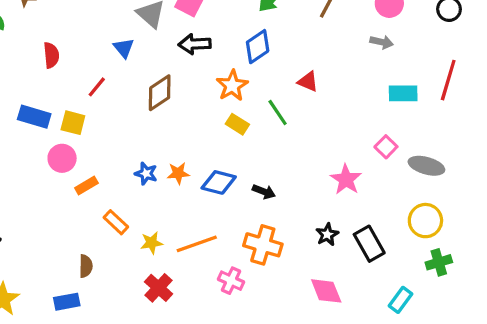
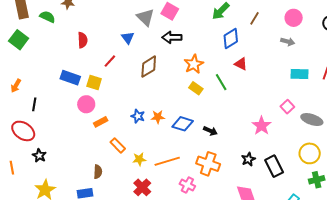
blue diamond: (258, 47) -> (231, 39), moved

